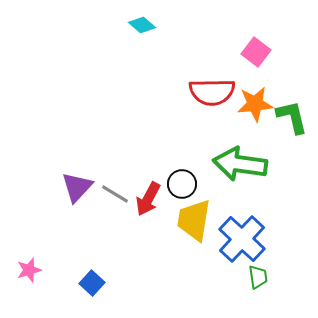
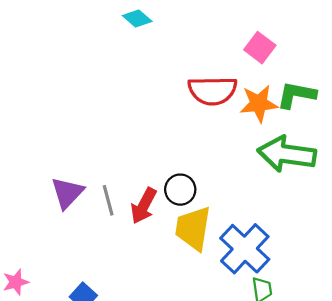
green L-shape: (292, 117) -> (296, 95), moved, turned -66
green arrow: (240, 164) -> (287, 154), moved
gray line: (115, 194) -> (108, 200), turned 44

